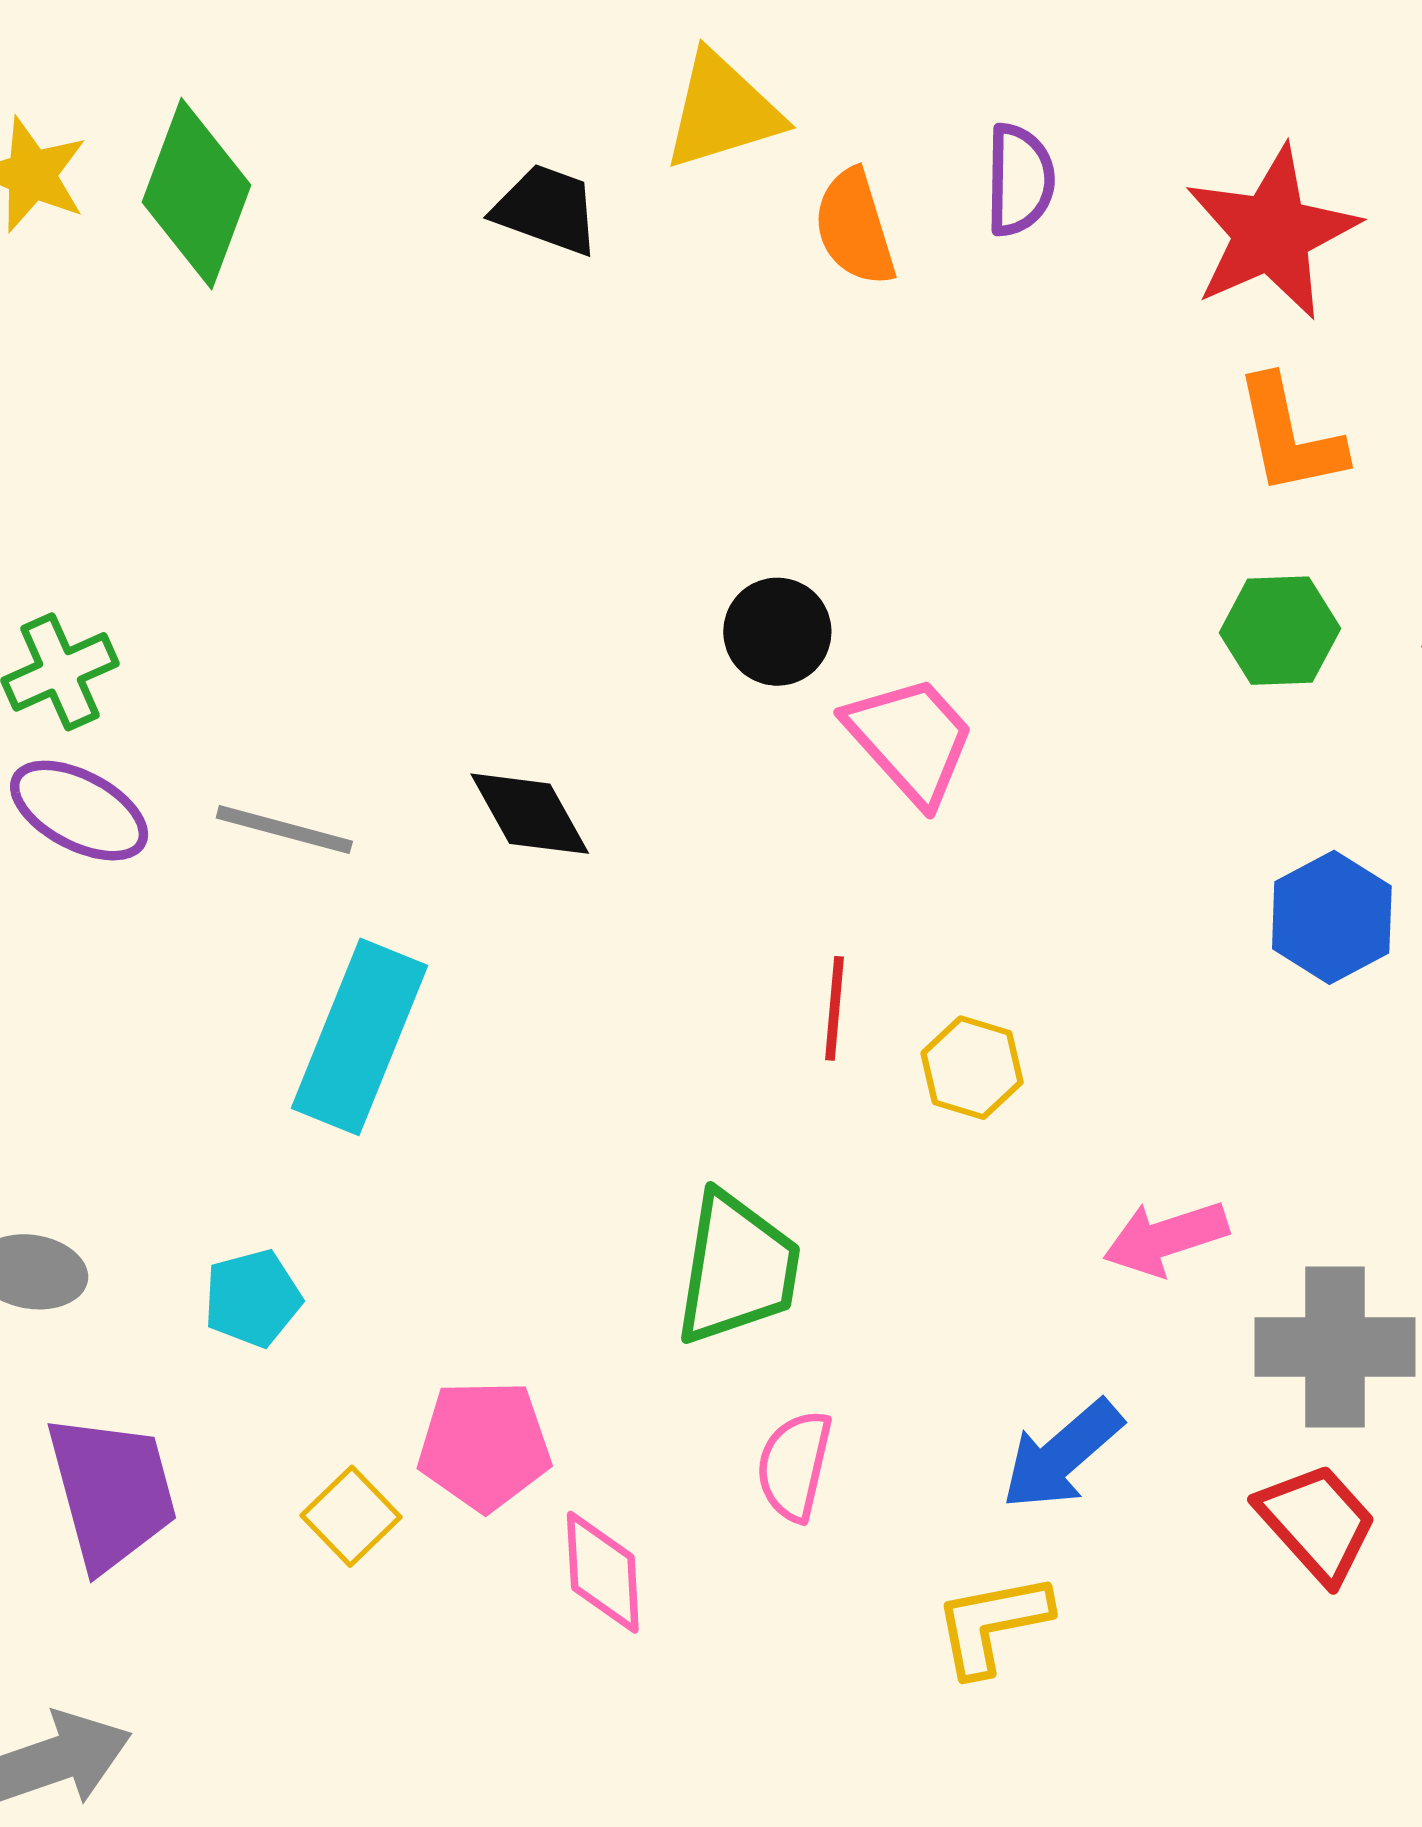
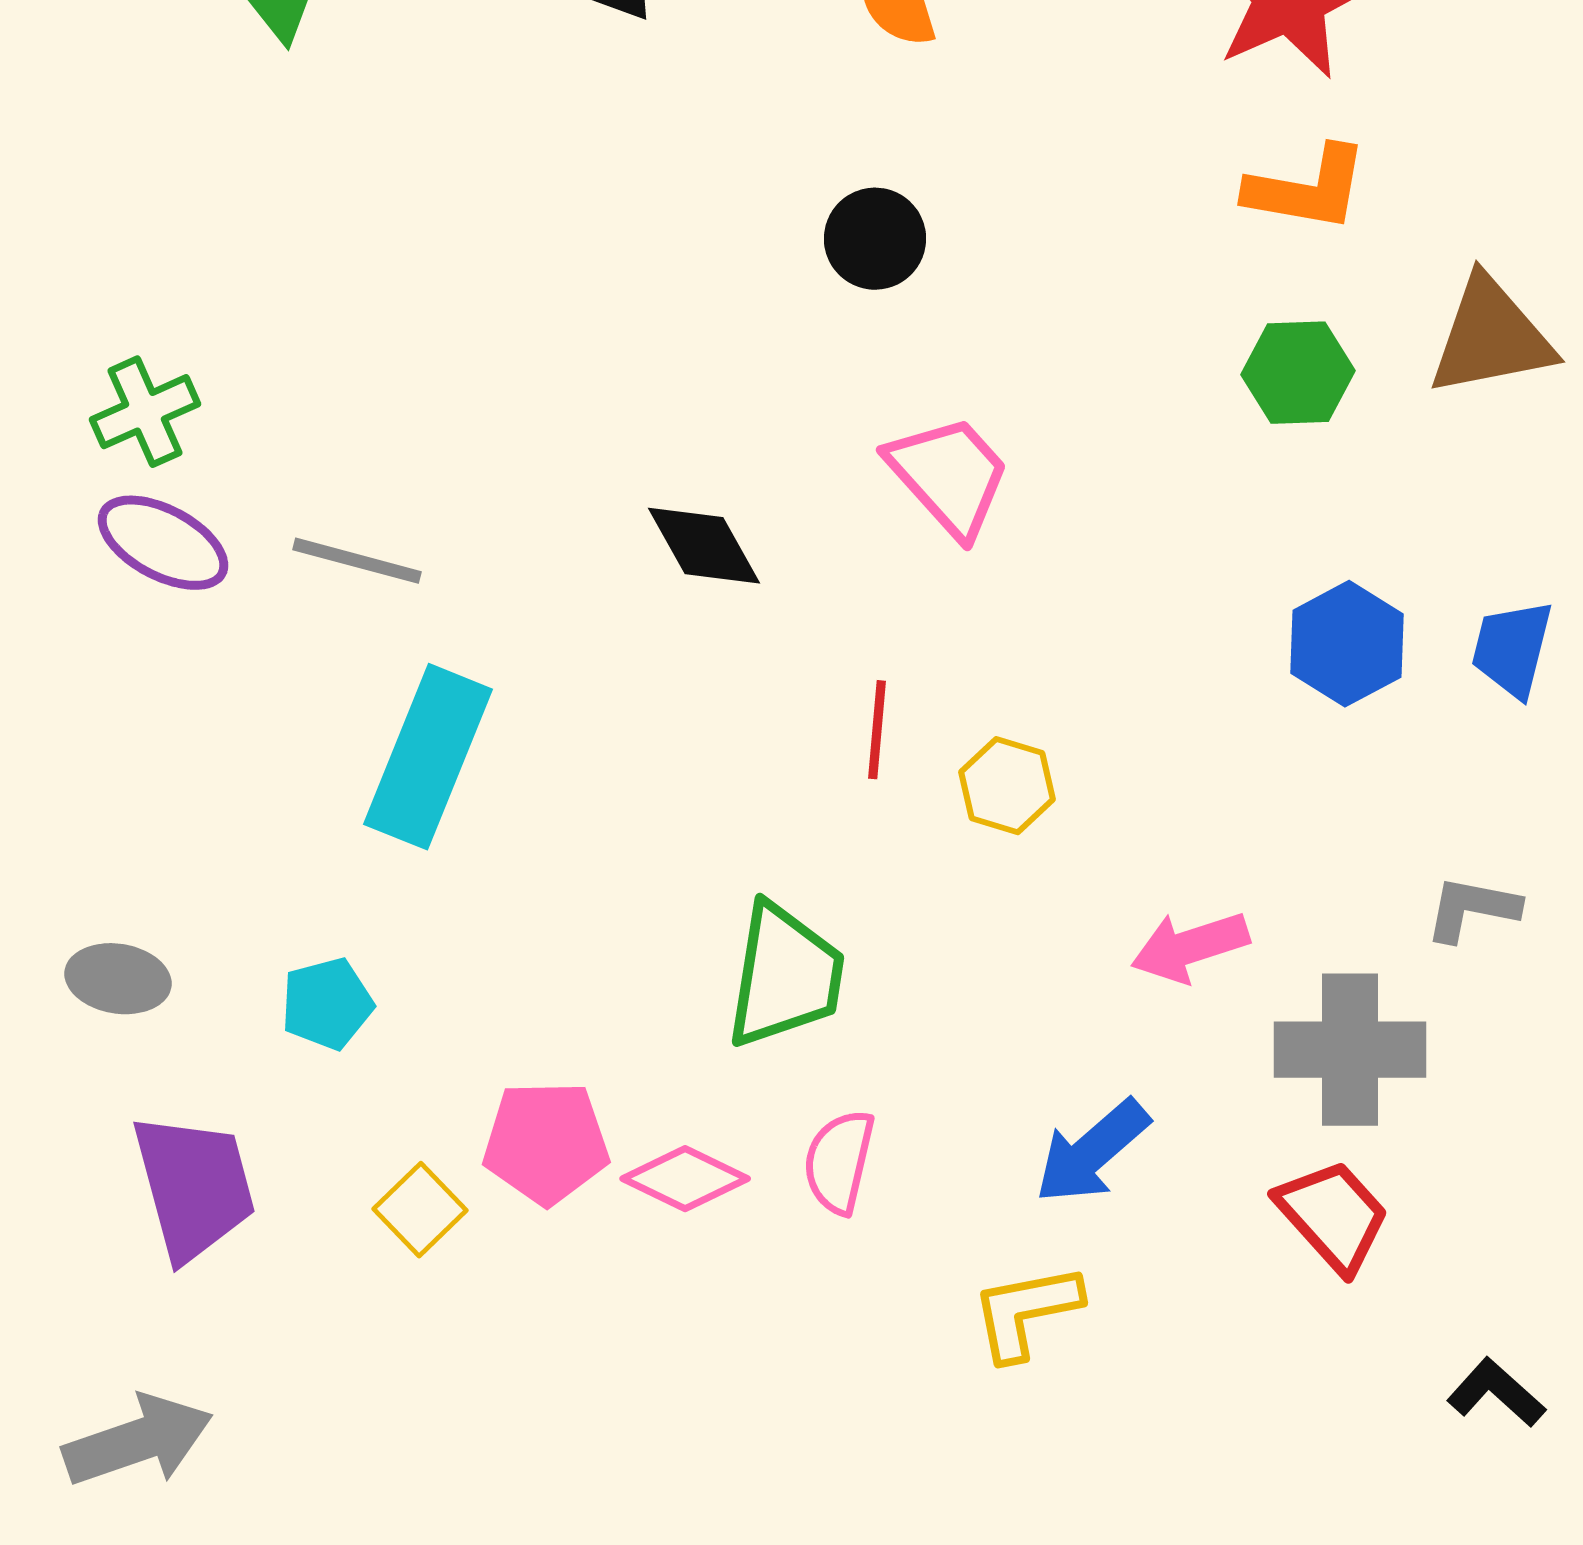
orange L-shape: (1289, 436) -> (1307, 189), turned -68
black circle: (777, 632) -> (875, 239), moved
black diamond: (530, 814) -> (704, 546), moved
pink diamond: (603, 1572) -> (685, 1179), moved, turned -61

